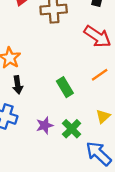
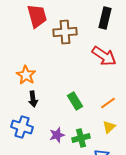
orange line: (100, 75) -> (108, 103), moved
green cross: (72, 129) -> (81, 138), turned 30

